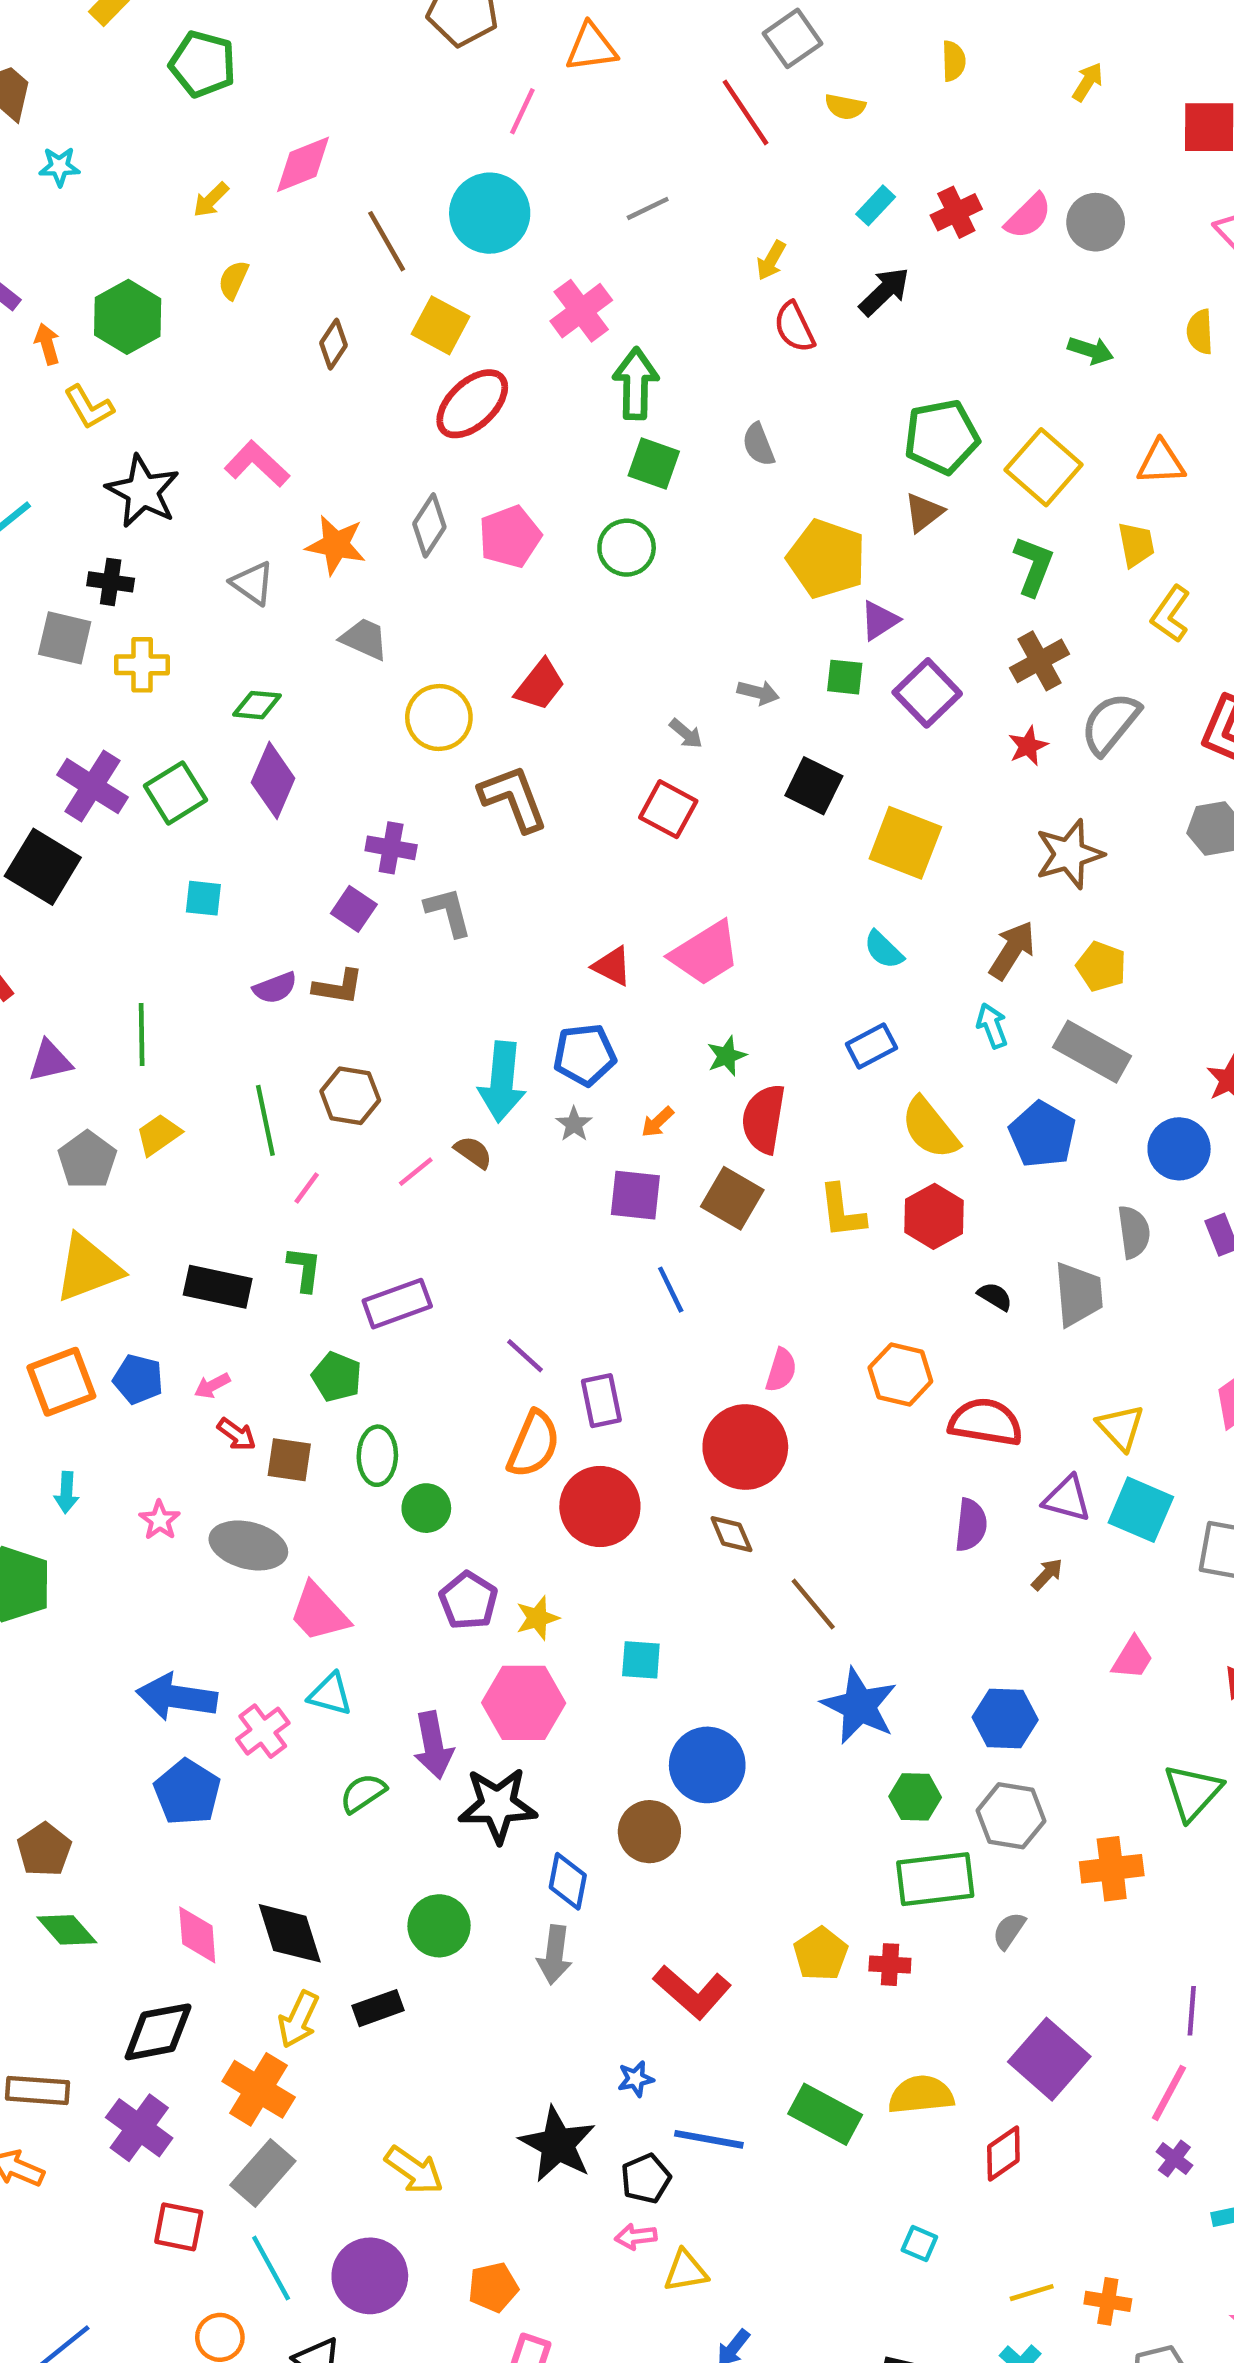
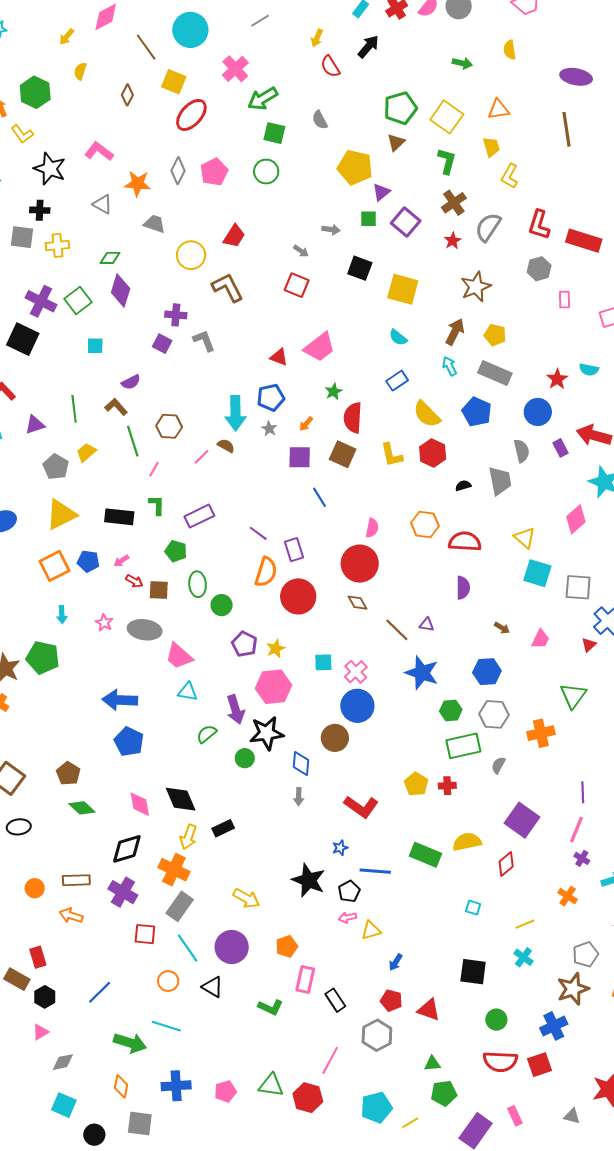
green arrow: (636, 384) -> (263, 99), turned -116
brown L-shape: (338, 987) -> (116, 407), moved, turned -135
black semicircle: (995, 1296) -> (463, 486), turned -42
purple triangle: (1067, 1499) -> (427, 624), moved, size x0.7
brown arrow: (1047, 1574) -> (502, 628), moved, turned 84
pink cross: (263, 1731) -> (356, 672), moved
green circle: (439, 1926) -> (245, 758), moved, size x0.7
gray arrow: (555, 1955) -> (299, 797), size x0.7
orange cross: (1108, 2301) -> (568, 896), moved, turned 30

